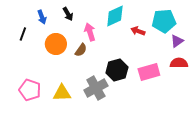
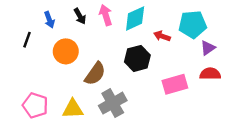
pink arrow: (90, 32) -> (106, 15), moved
brown semicircle: (81, 50) -> (95, 74), moved, size x1.5
black hexagon: (117, 70) -> (137, 58), moved

